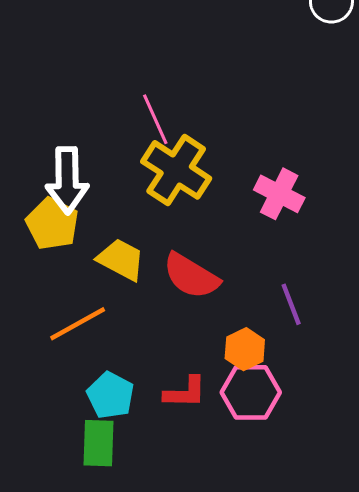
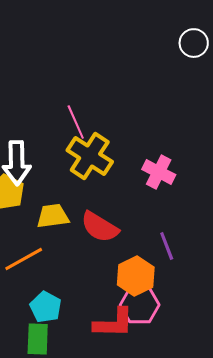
yellow trapezoid: (121, 260) -> (53, 216), turned -36
orange hexagon: (245, 349) -> (136, 276), size x1.4
red L-shape: (185, 392) -> (114, 323), moved, size x1.4

